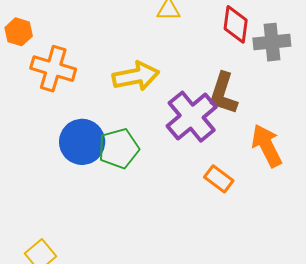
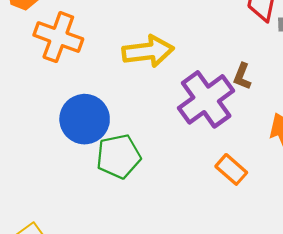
brown L-shape: (223, 93) -> (242, 76), size x0.6
green pentagon: (119, 148) -> (119, 156), moved

